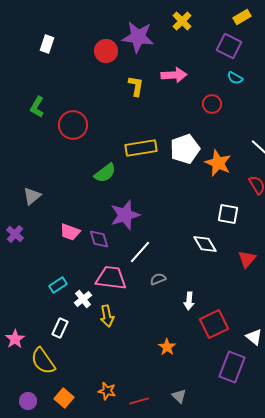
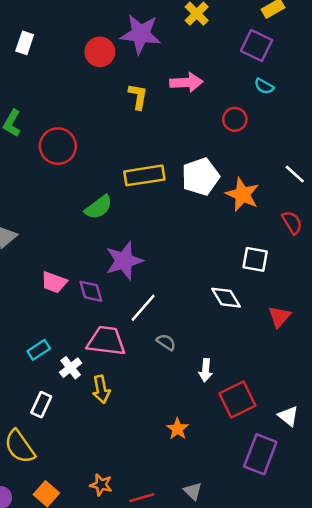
gray semicircle: (158, 279) -> (166, 342), turned 56

